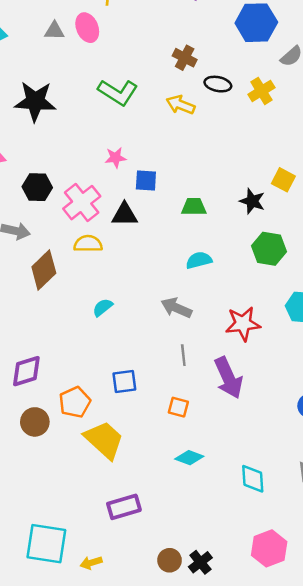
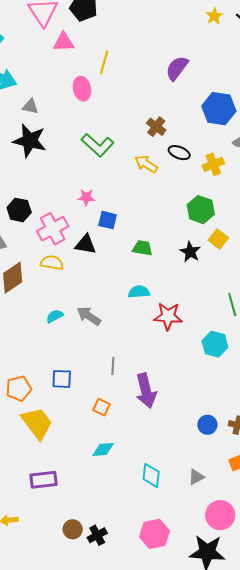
gray triangle: (54, 31) -> (30, 107), moved
green hexagon: (269, 249) -> (201, 210), moved
gray arrow: (176, 308) -> (89, 316), moved
red star: (243, 324) -> (168, 316), moved
cyan diamond: (189, 458) -> (103, 449), turned -35

